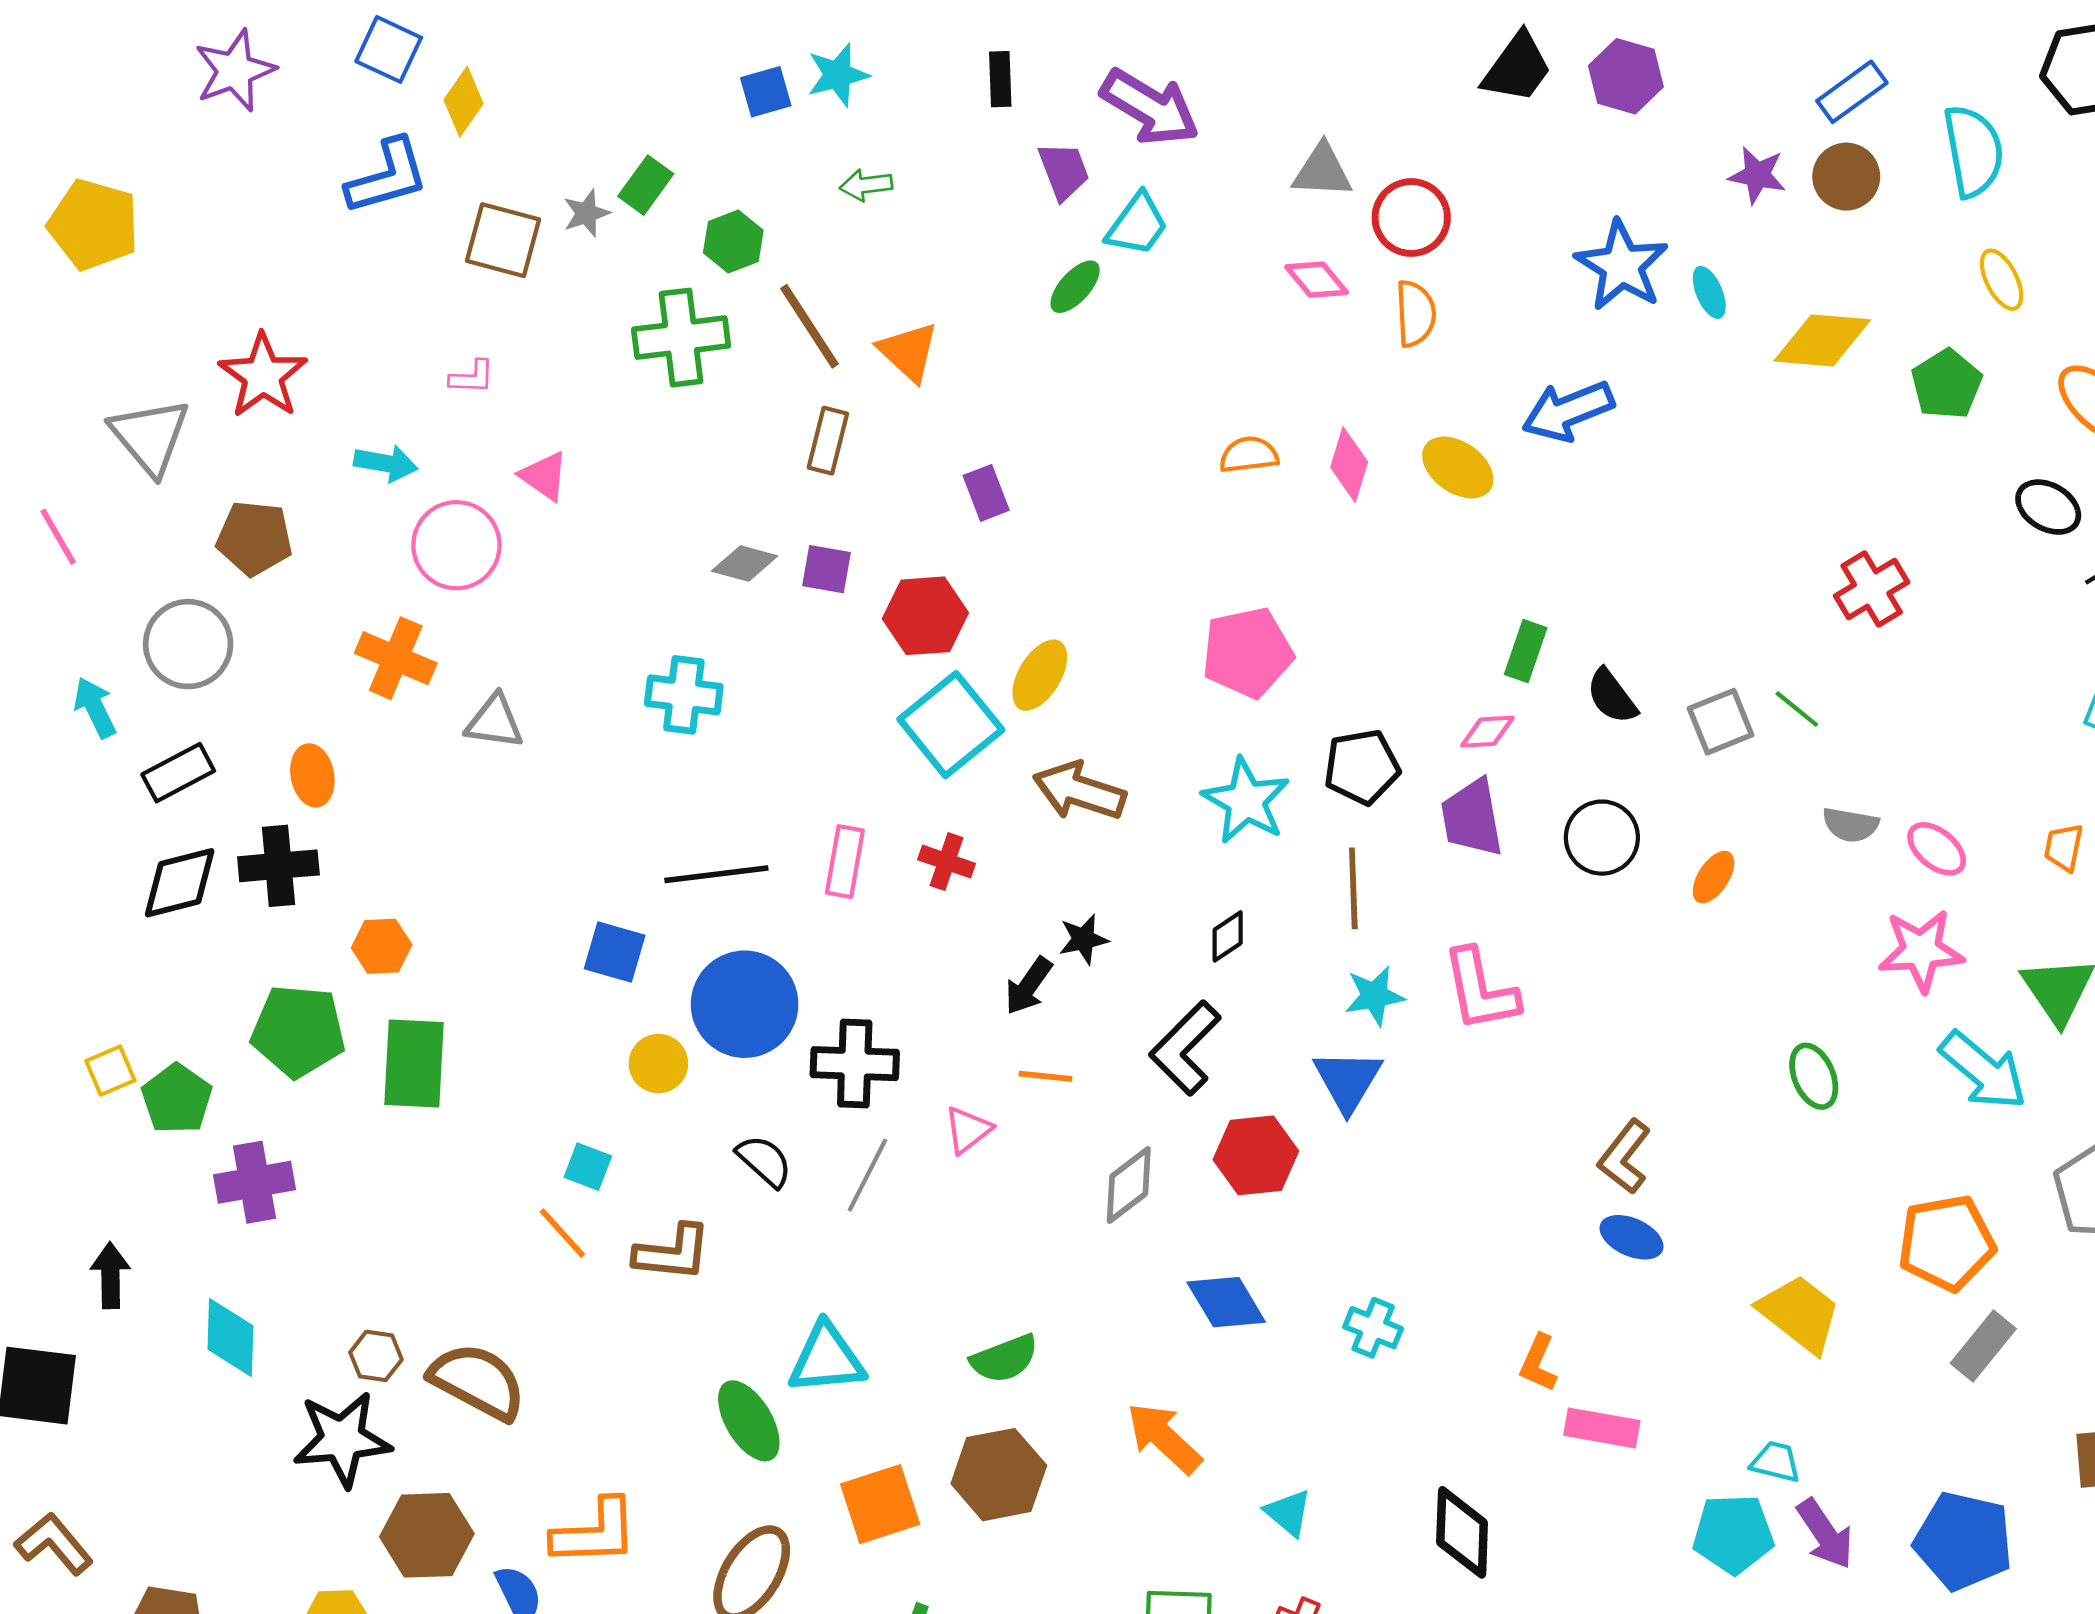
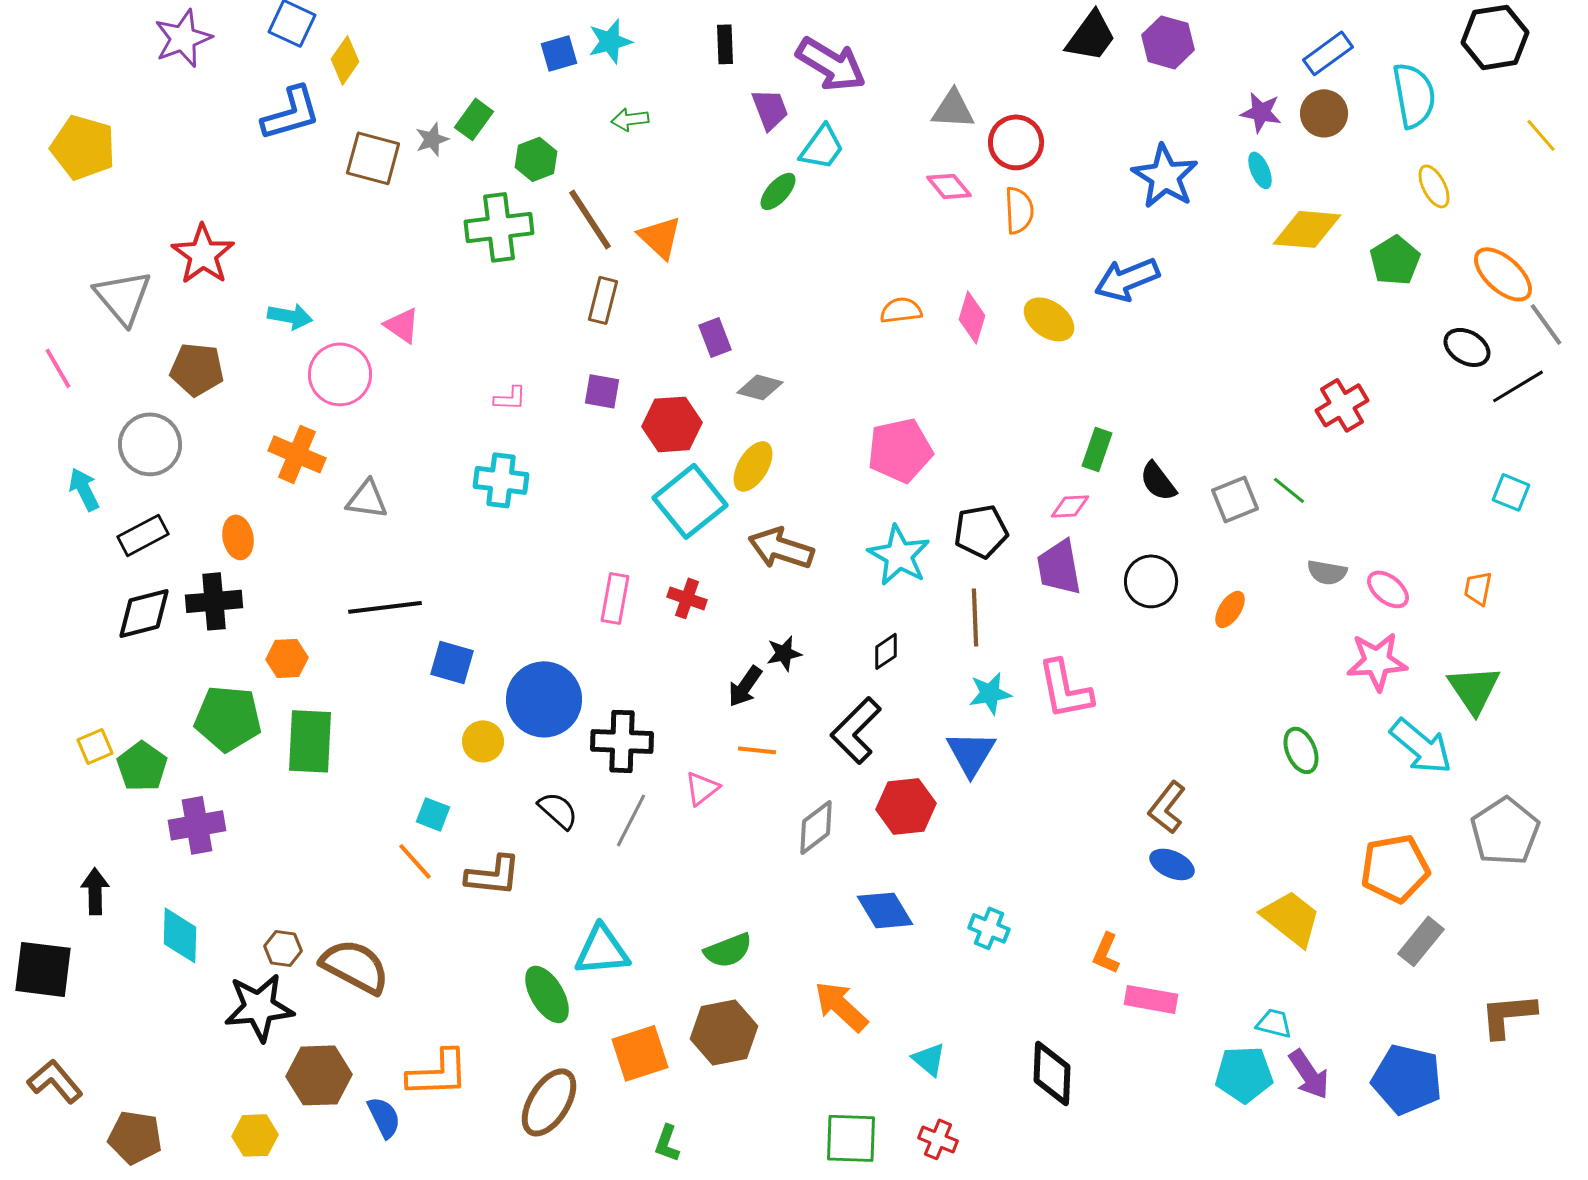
cyan ellipse: (1709, 292) -> (1260, 170), moved
pink L-shape: (472, 377) -> (510, 398), moved
gray diamond: (745, 564) -> (760, 387), moved
black line: (716, 874) -> (385, 607), moved

